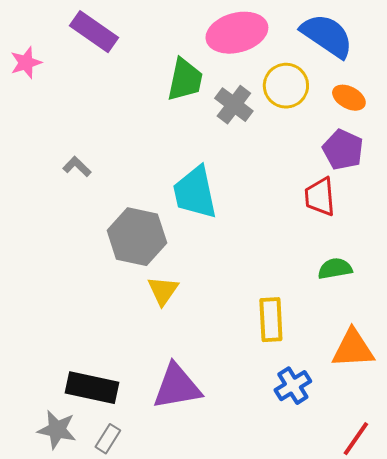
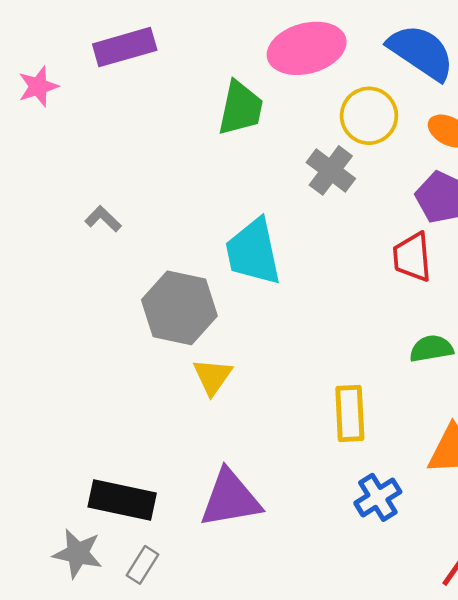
purple rectangle: (94, 32) -> (125, 47), turned -51
gray cross: (234, 105) -> (331, 170), moved

